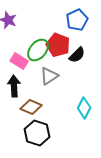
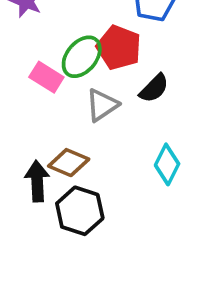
black semicircle: (77, 55) -> (154, 88), moved
black arrow: (14, 86) -> (37, 181), moved

